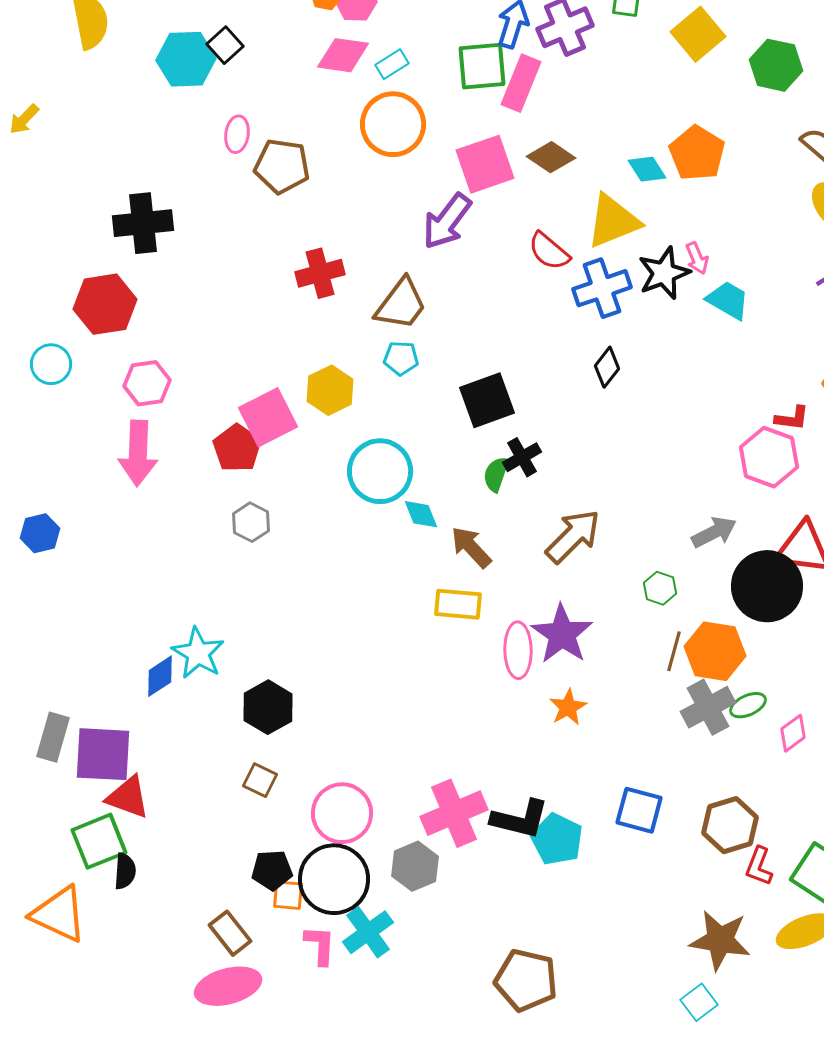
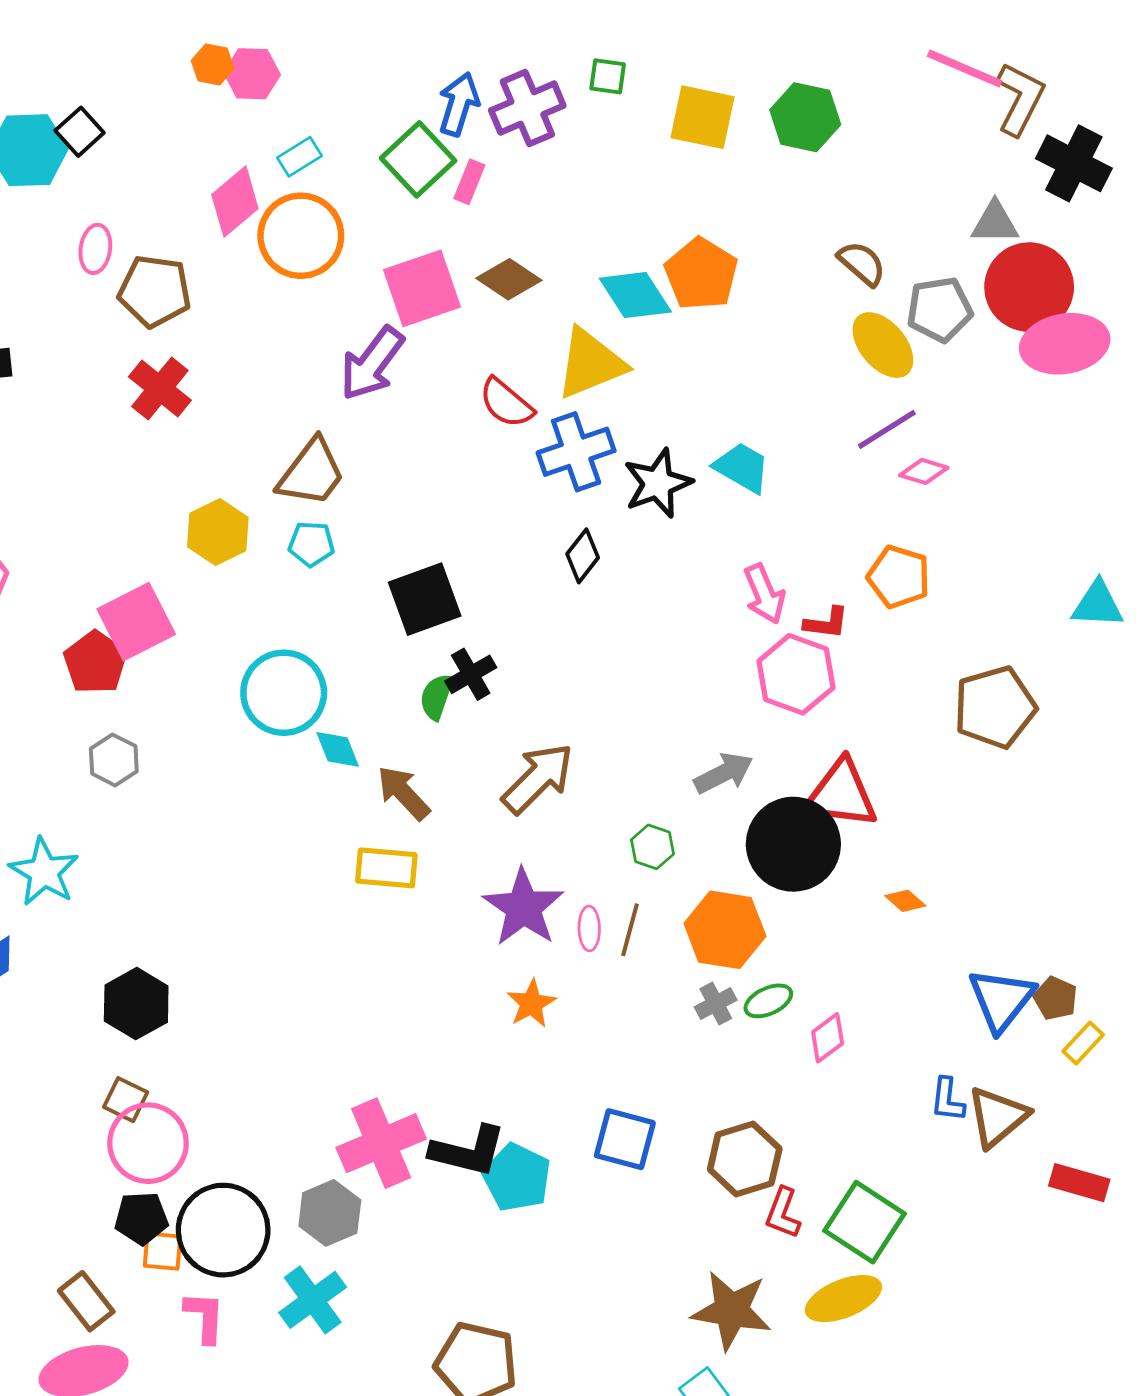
yellow square: (698, 34) -> (702, 117), turned -38
pink diamond: (343, 55) -> (235, 202), moved, turned -48
green hexagon: (776, 65) -> (805, 117), moved
green square: (482, 66) -> (418, 159), turned -38
pink rectangle: (521, 83) -> (469, 182), size x0.6
cyan diamond: (647, 169) -> (635, 295), size x1.4
pink arrow: (697, 258) -> (764, 594), moved, size x1.4
red cross: (320, 273) -> (160, 389), moved, turned -36
black star: (664, 273) -> (658, 483), moved
yellow hexagon: (330, 390) -> (218, 532), moved
pink ellipse: (518, 650) -> (589, 928), moved, size x0.6
brown line: (674, 651) -> (630, 930), moved
cyan star: (198, 653) -> (44, 872), moved
gray cross: (708, 707) -> (716, 1004), size x0.6
pink circle: (342, 813) -> (148, 1143), moved
cyan cross: (368, 932) -> (313, 1300), moved

